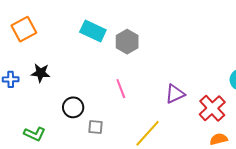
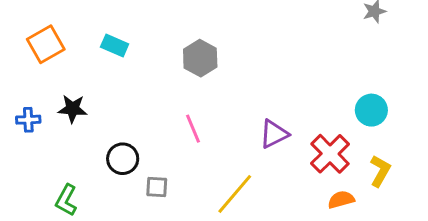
cyan rectangle: (93, 31) -> (115, 46), moved, size x0.7
green L-shape: (35, 134) -> (66, 200), turned 95

